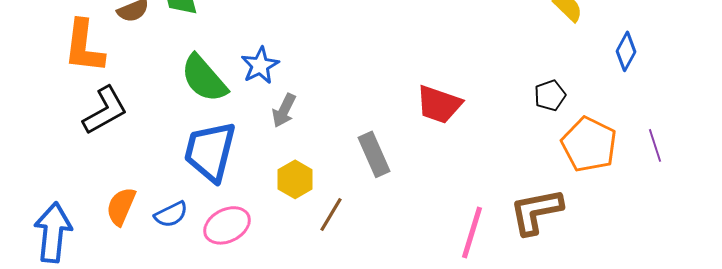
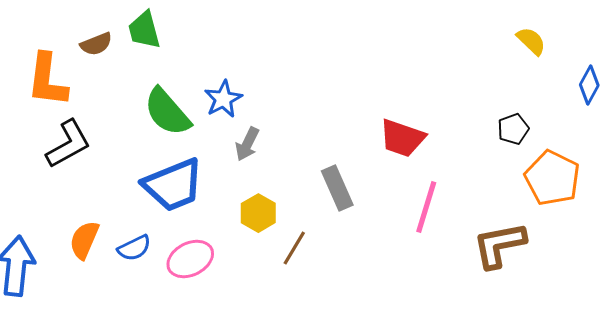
blue trapezoid: (210, 151) -> (173, 185), turned -126
pink line: (472, 232) -> (426, 207), moved

